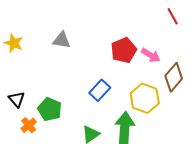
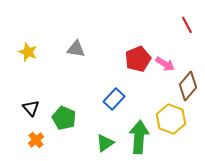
yellow hexagon: (145, 98) -> (171, 119), moved
orange cross: (29, 125) -> (36, 140), moved

